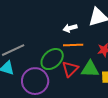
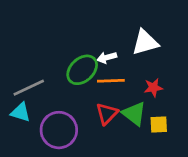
green ellipse: (52, 59) -> (82, 70), moved
green triangle: (90, 69) -> (134, 114), turned 36

